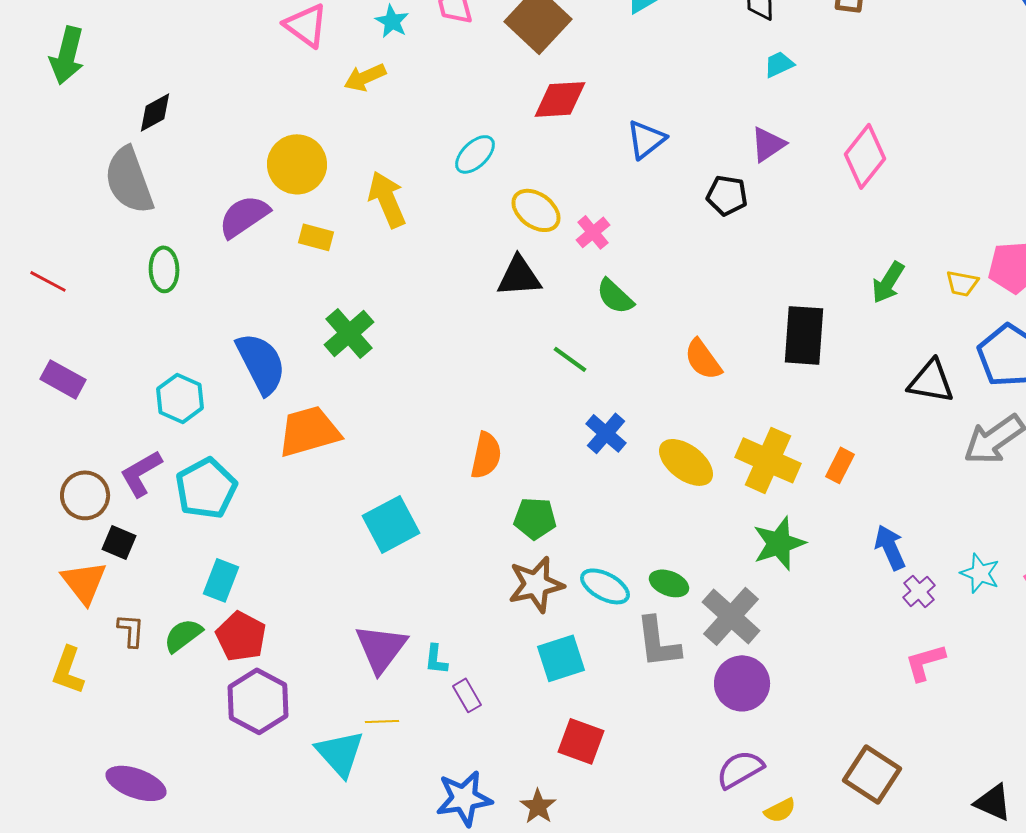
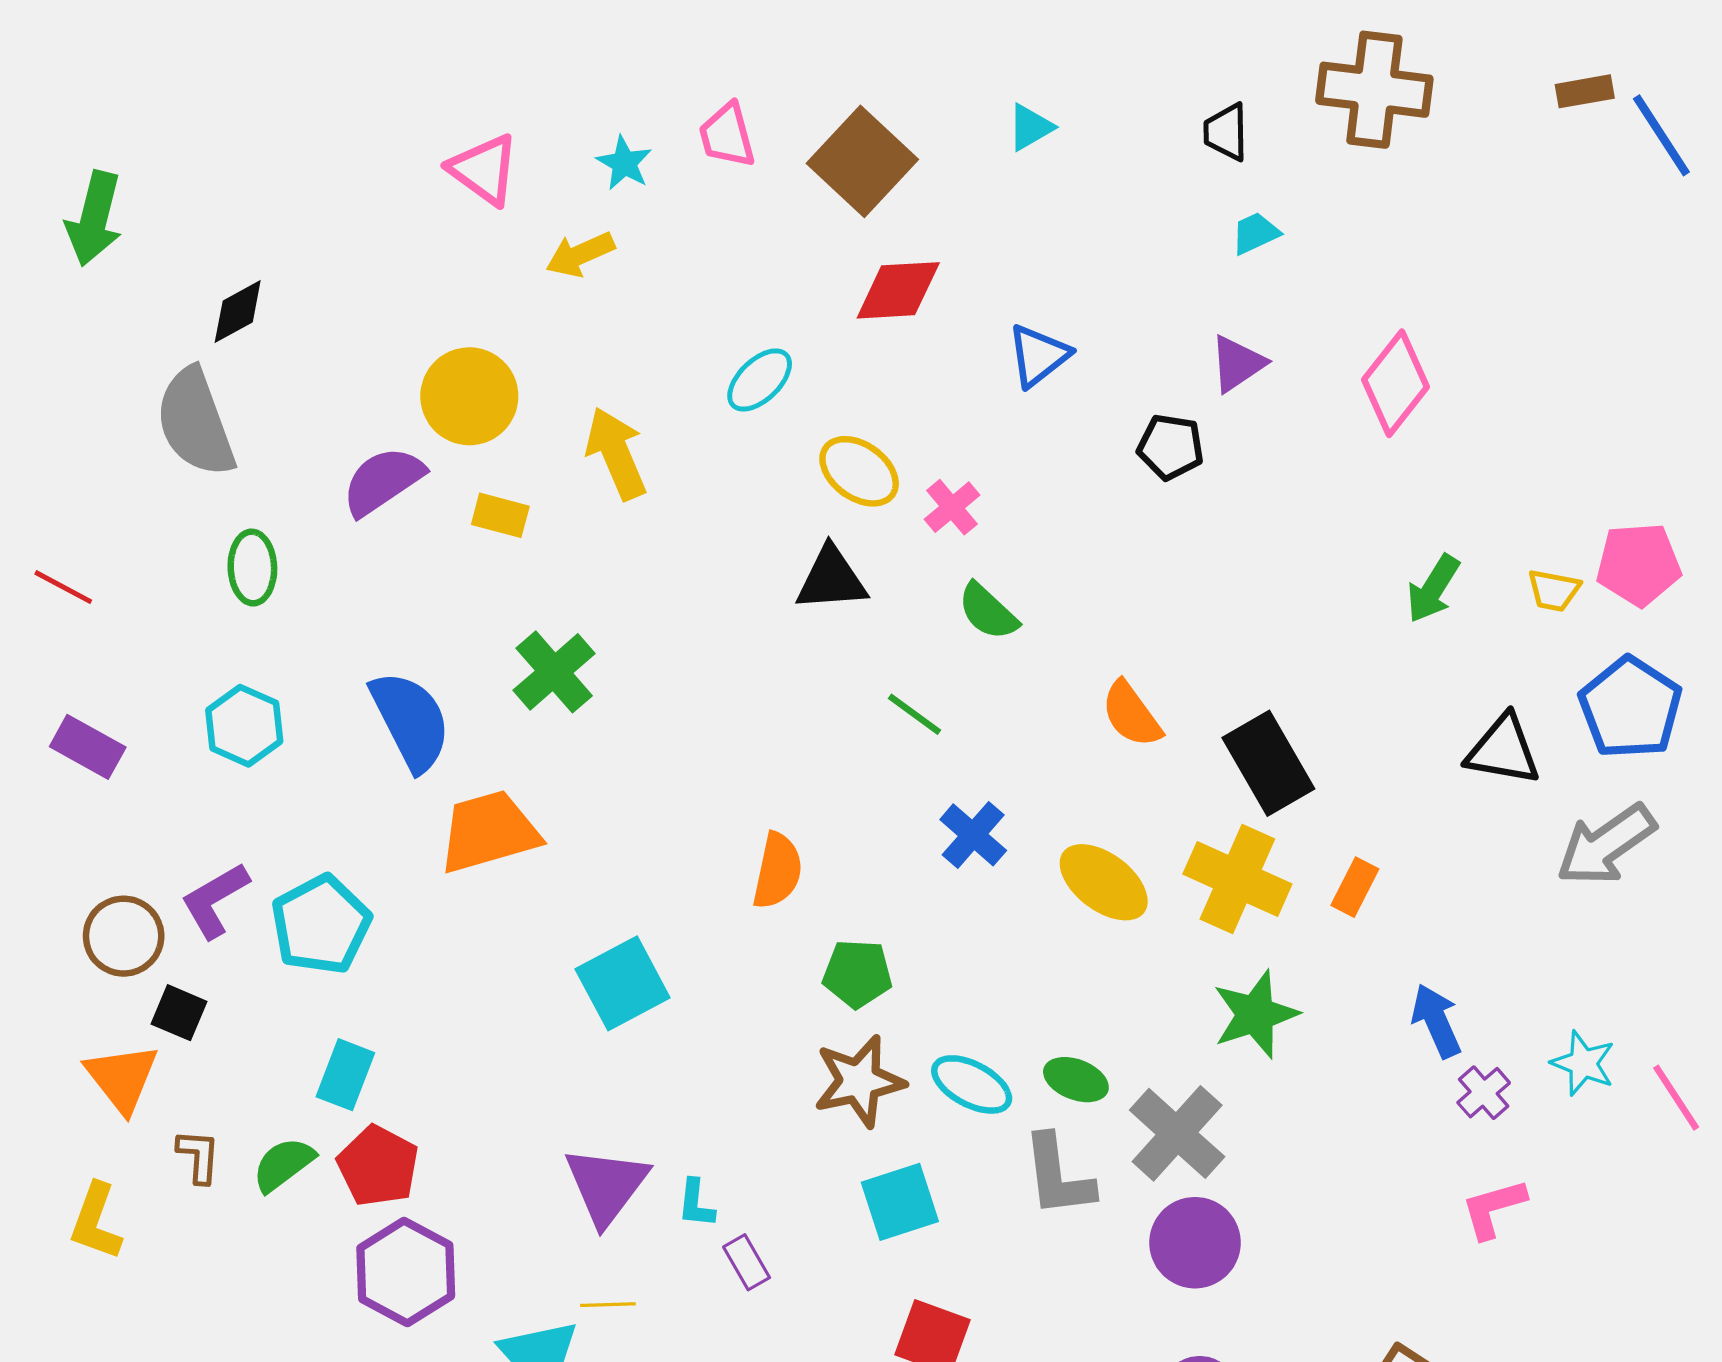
black rectangle: (804, 335) -> (1268, 763), moved, turned -34
cyan hexagon: (180, 398) -> (244, 726), moved

